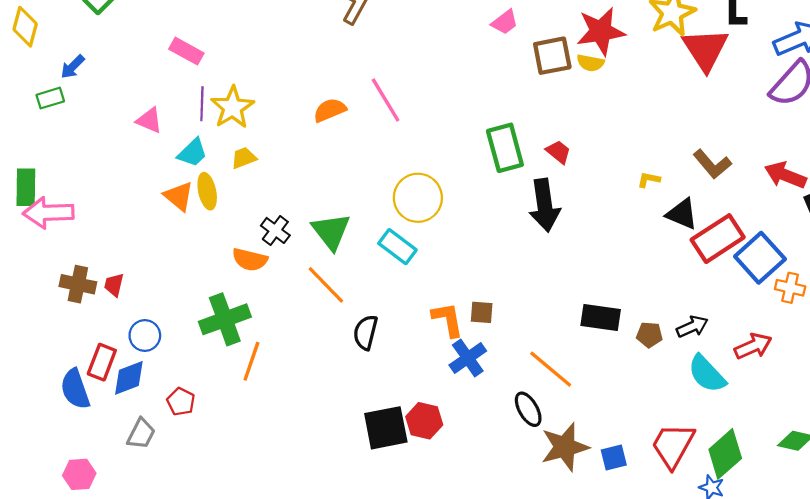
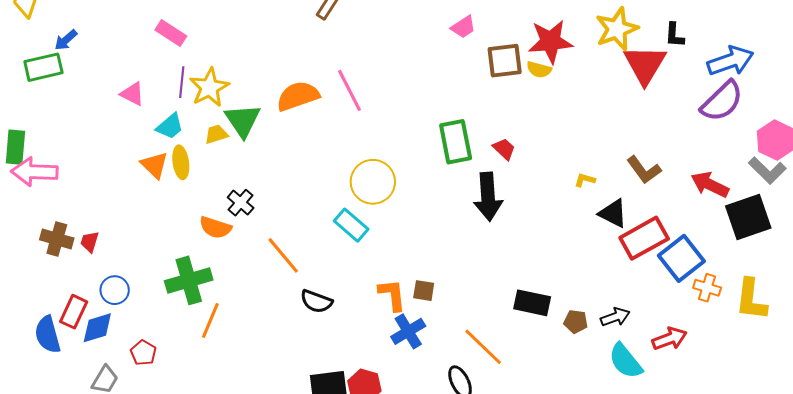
green rectangle: (50, 98) -> (43, 67), size x1.5
orange semicircle: (330, 110) -> (298, 96), size x1.4
green triangle: (331, 231) -> (243, 120), moved
black semicircle: (366, 332) -> (316, 301), turned -88

